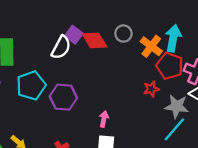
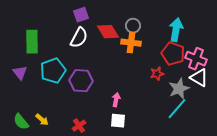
purple square: (74, 35) -> (81, 15), moved, turned 35
orange cross: (151, 46) -> (131, 43), moved, turned -30
gray star: (177, 106) -> (179, 89), turned -30

